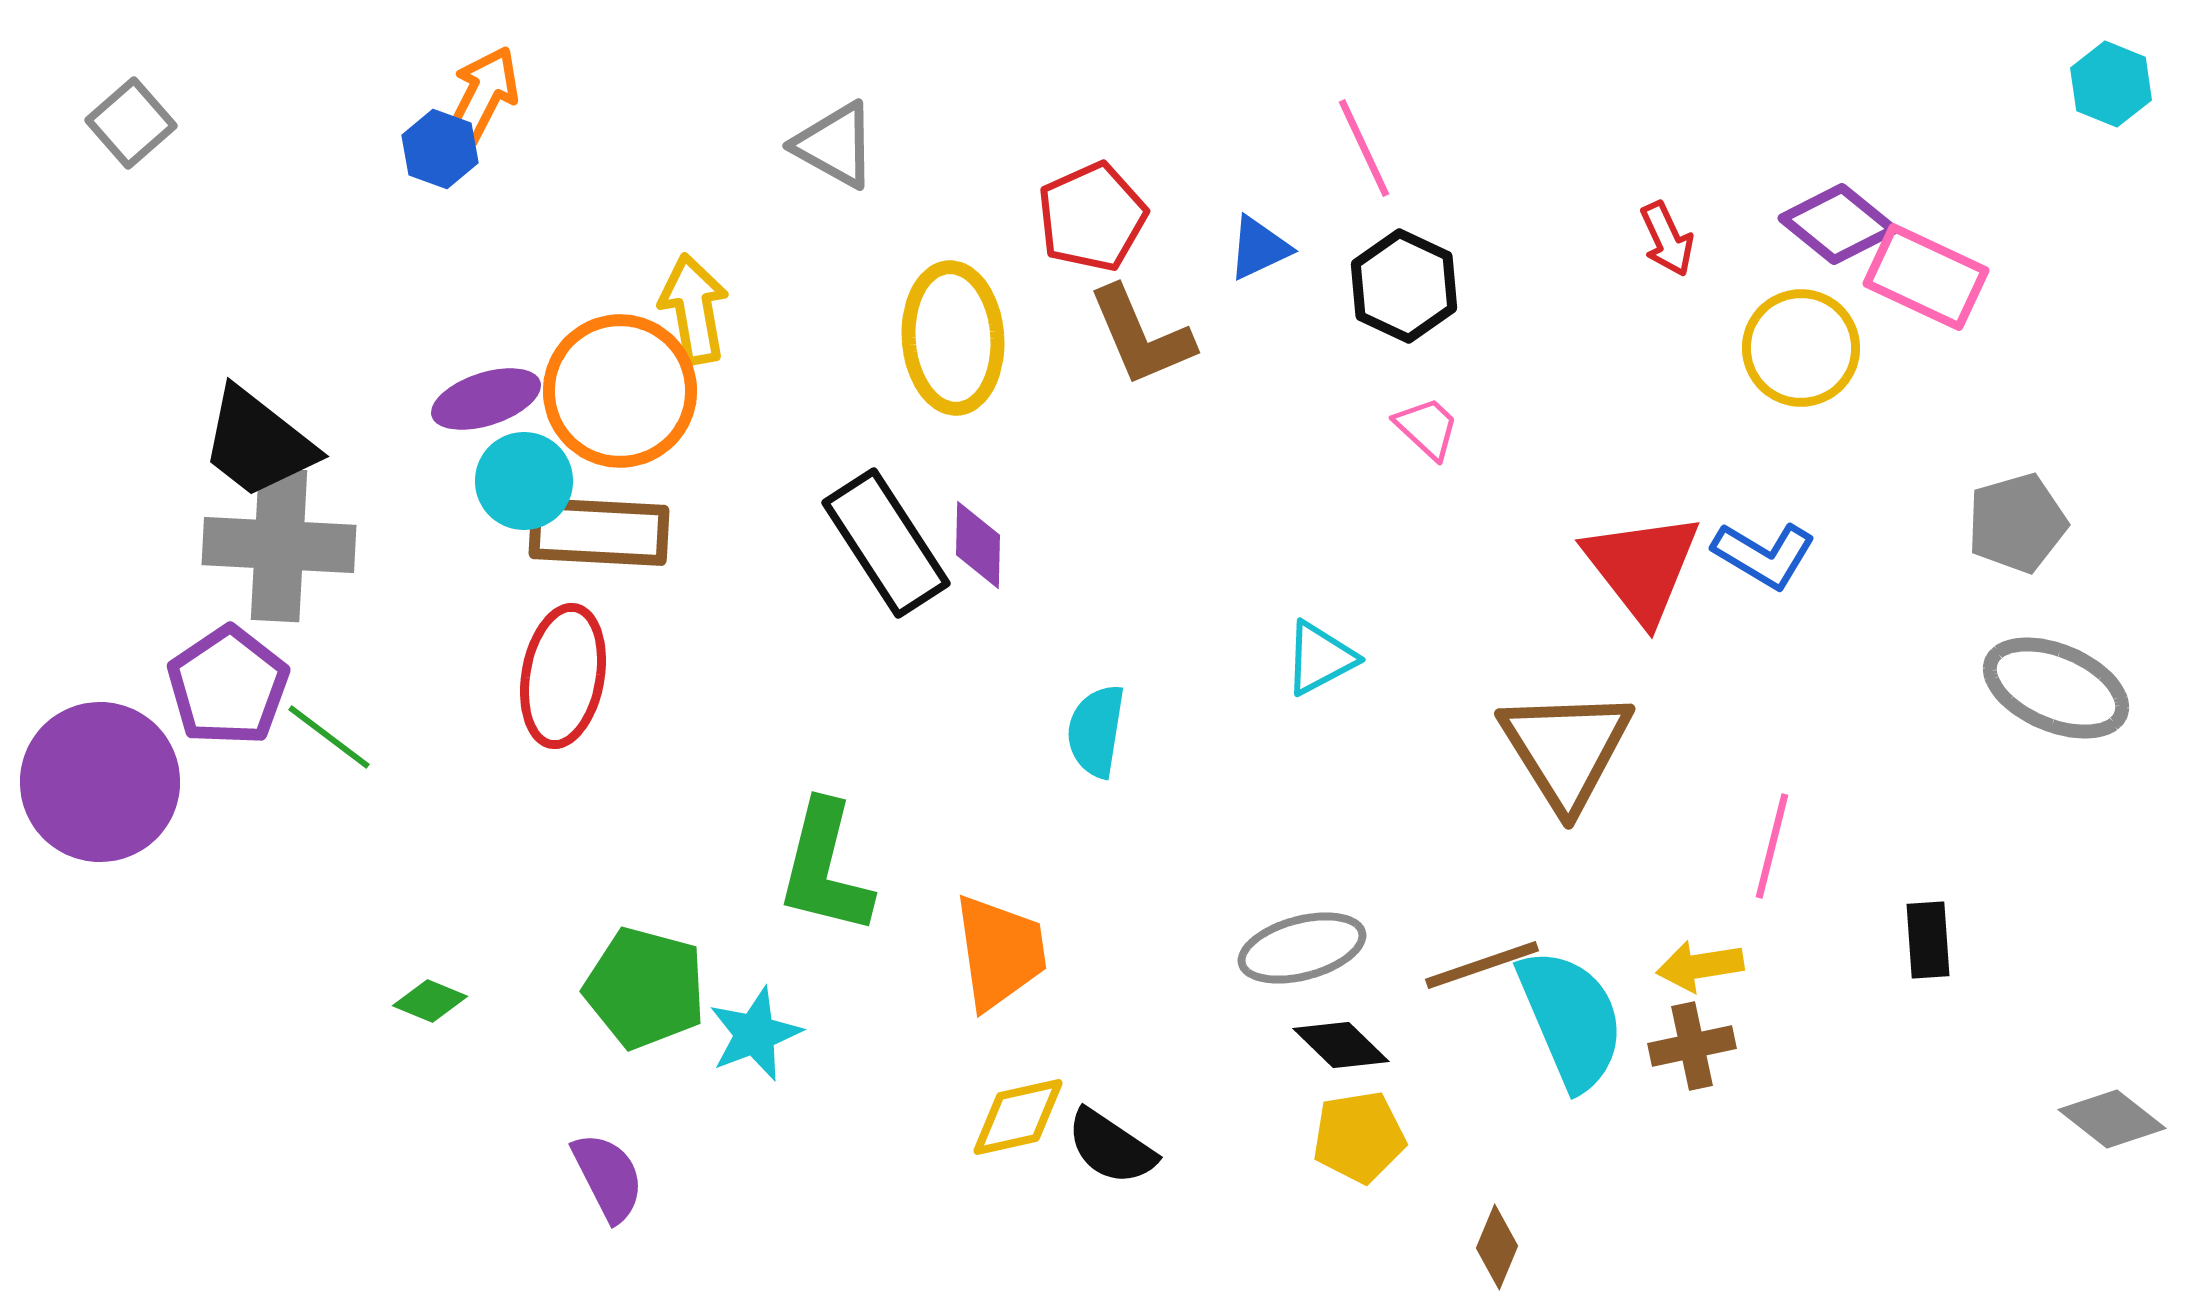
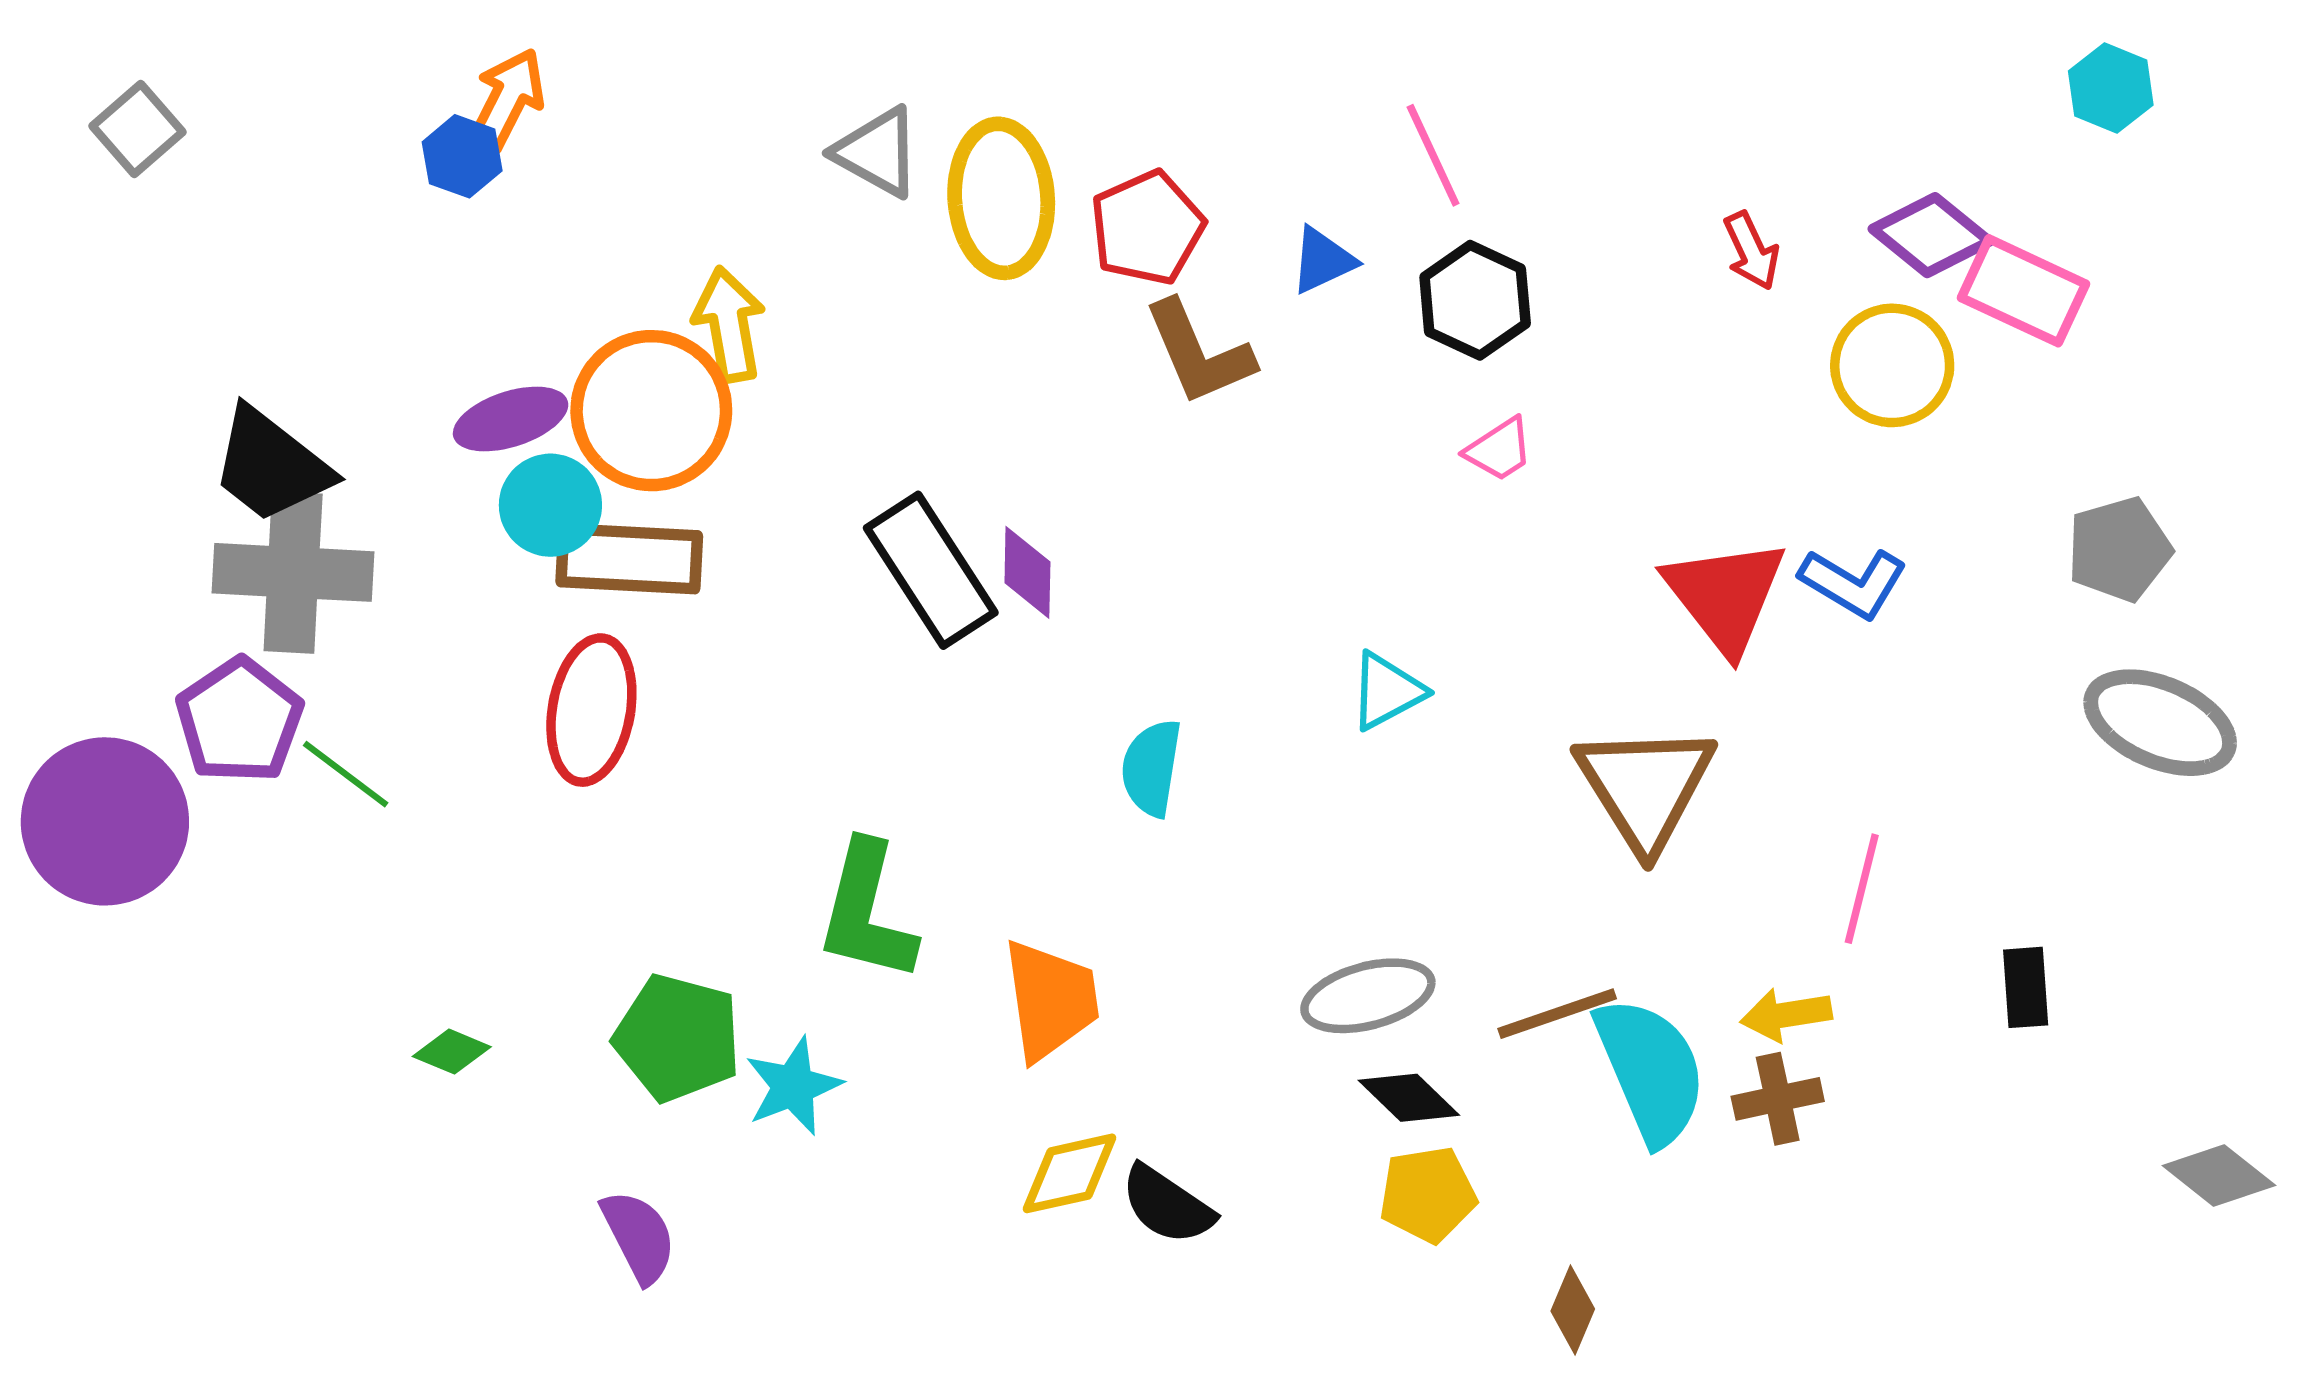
cyan hexagon: (2111, 84) -> (2111, 88), moved
yellow ellipse: (953, 338) -> (1001, 198), moved
pink trapezoid: (1427, 428) -> (1499, 449), turned 104

